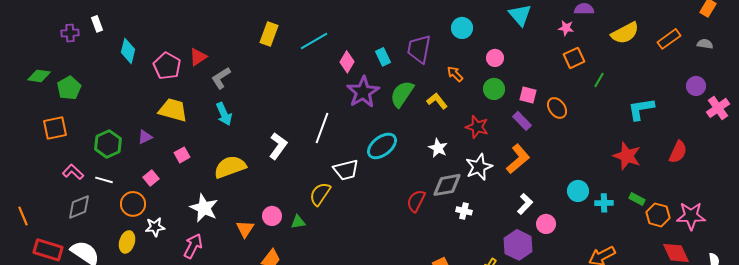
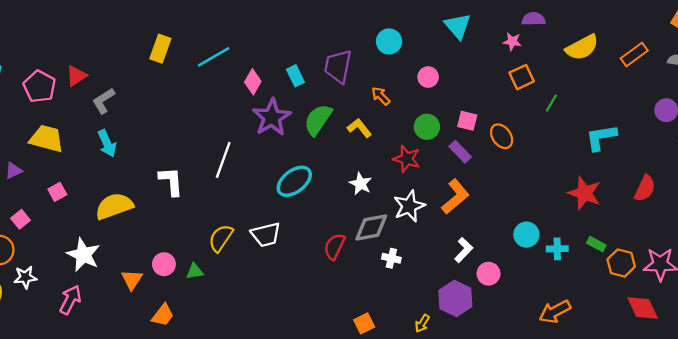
green circle: (494, 89) -> (427, 127), moved
white L-shape: (278, 146) -> (171, 181), turned -40
white trapezoid: (346, 170) -> (266, 235), moved

